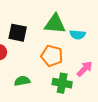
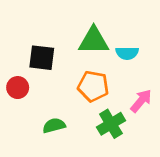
green cross: (62, 83) -> (111, 124), turned -36

